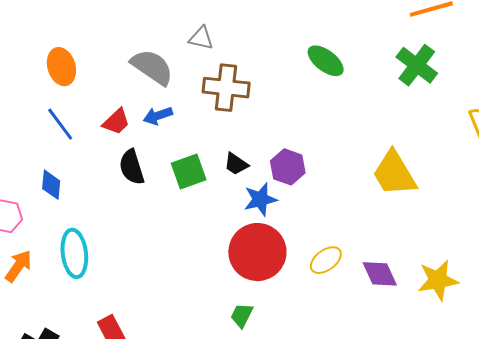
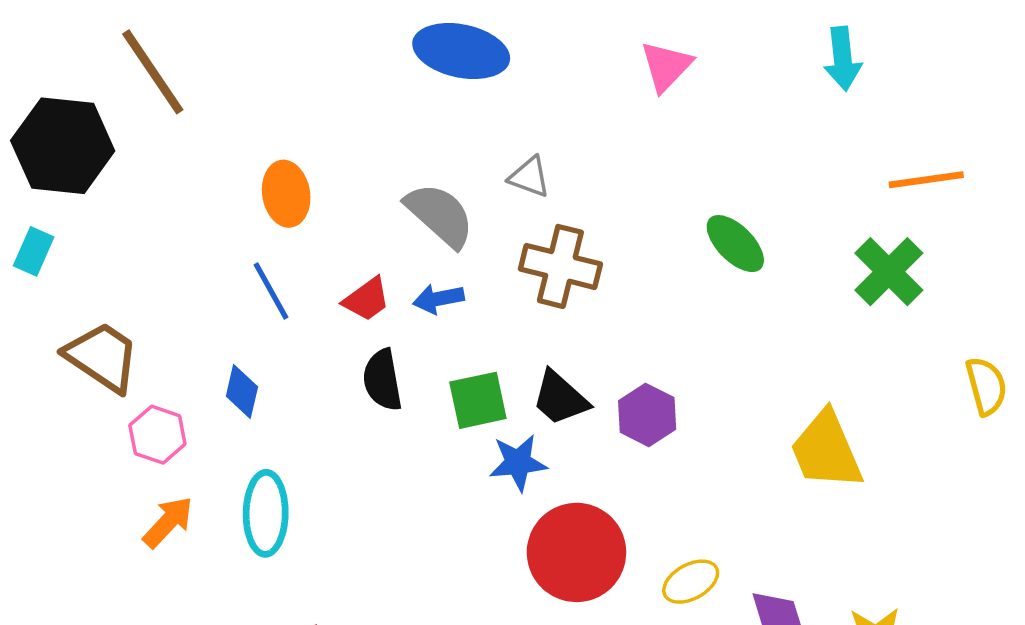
black trapezoid: (236, 164) -> (560, 398), size x1.4
blue star: (260, 199) -> (518, 463), moved

